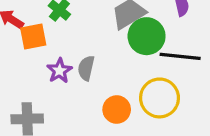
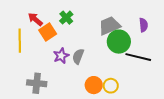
orange square: (33, 37) -> (48, 32), turned -30
yellow circle: (159, 98) -> (111, 86), moved, size x0.6

